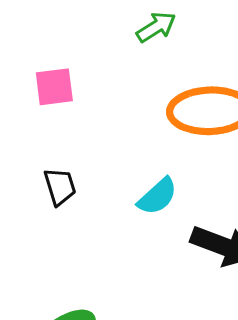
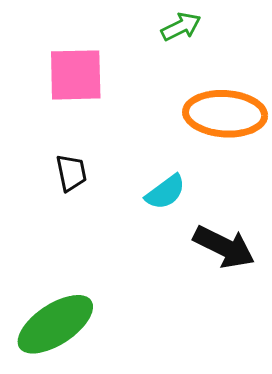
pink square: (54, 87) -> (76, 75), size x1.5

